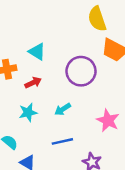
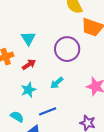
cyan triangle: (37, 52) -> (28, 38), turned 35
blue line: (62, 141) -> (48, 111), moved

